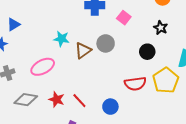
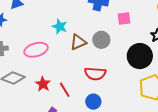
pink square: (124, 18) -> (124, 19), turned 32
black circle: (147, 52) -> (140, 56), size x1.6
red semicircle: (135, 84) -> (95, 74), moved

